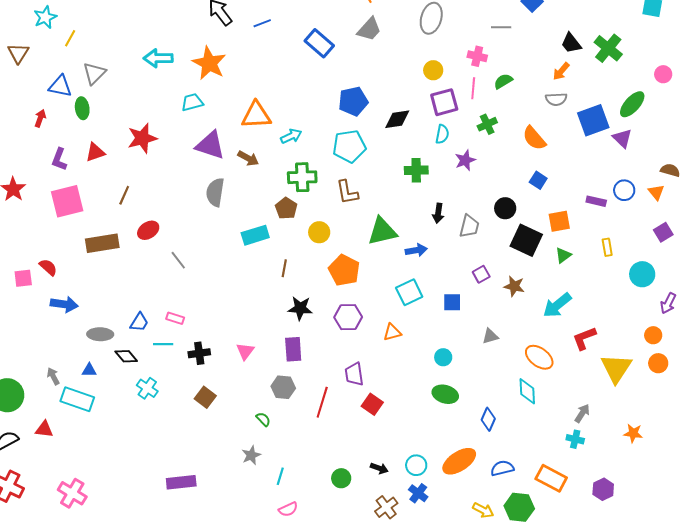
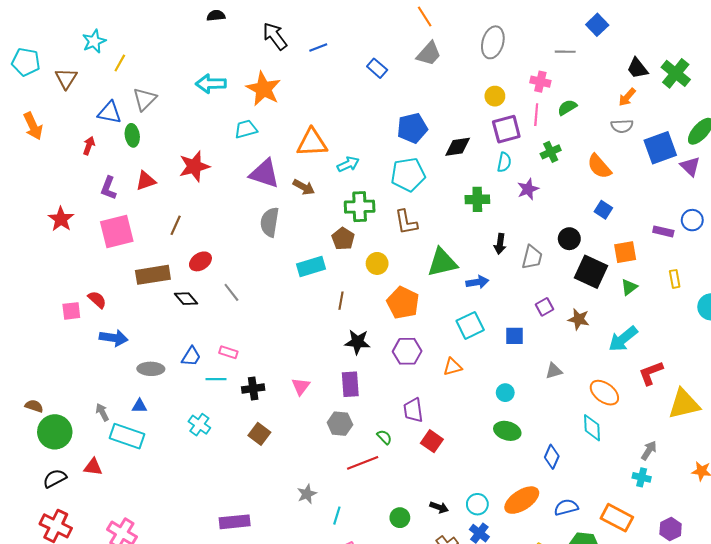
blue rectangle: (319, 43) -> (377, 68), size x0.7
black diamond: (126, 356) -> (186, 299), moved
yellow triangle: (616, 368) -> (684, 404), turned 44
red line: (322, 402) -> (363, 463), moved, turned 52
green semicircle: (263, 419) -> (384, 437), moved

